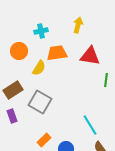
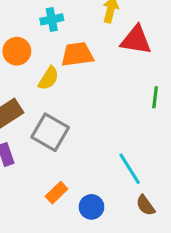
red triangle: (90, 56) -> (136, 40), moved

